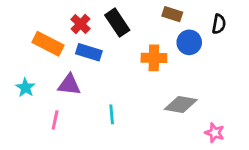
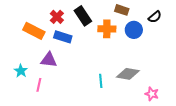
black semicircle: (219, 24) -> (155, 17), turned 40
orange cross: (154, 58) -> (107, 29), moved
cyan star: (25, 88) -> (21, 71), moved
cyan line: (112, 114) -> (101, 81), moved

